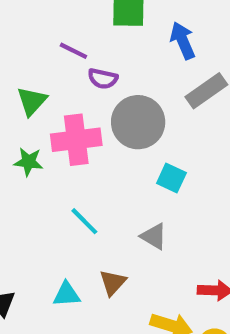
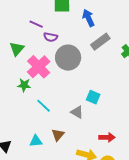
pink cross: (76, 140) -> (39, 67), turned -35
green star: (28, 162) -> (24, 85), moved
cyan square: (171, 178) -> (93, 97), moved

